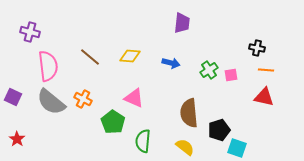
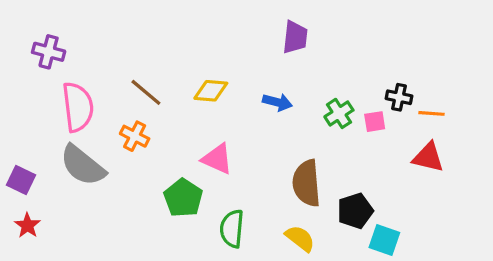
black cross: (257, 48) -> (399, 97), moved
purple square: (13, 97) -> (21, 180), moved
orange cross: (83, 99) -> (135, 136), moved

